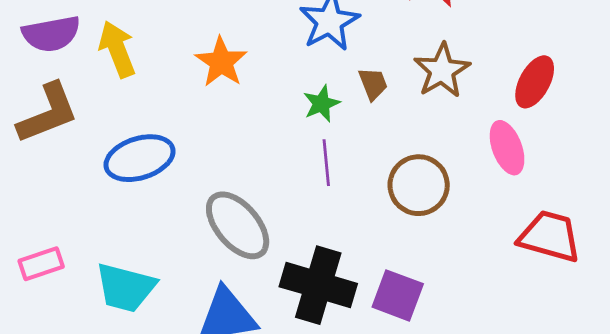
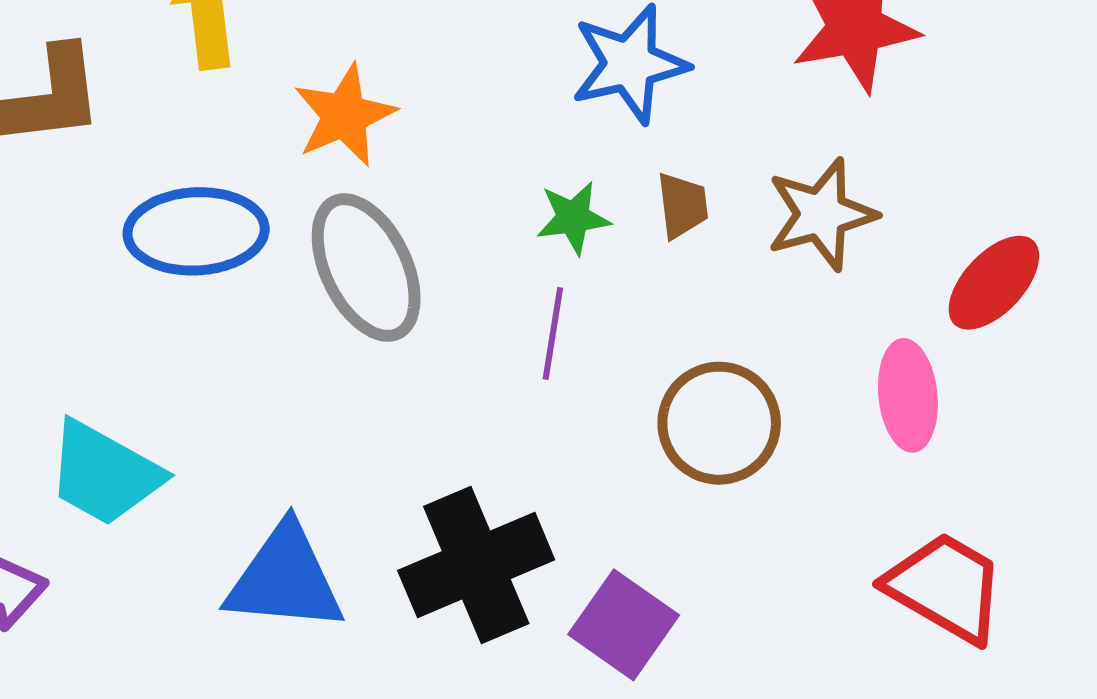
orange star: (221, 62) -> (344, 115), moved
gray ellipse: (238, 225) -> (366, 268), moved
black cross: (318, 285) -> (476, 565), turned 36

